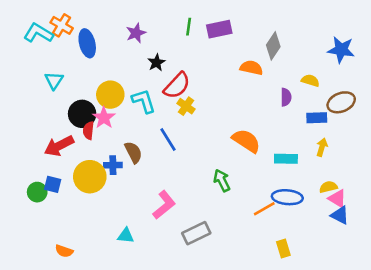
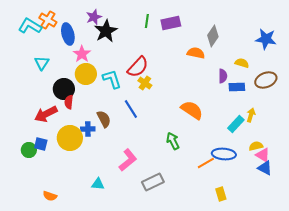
purple star: (136, 33) -> (94, 17), moved
black star: (156, 63) -> (106, 31), moved, size x1.6
pink star: (104, 118) -> (82, 54), moved
blue rectangle: (317, 118) -> (237, 87), moved
cyan rectangle: (286, 159) -> (236, 124), moved, turned -48

